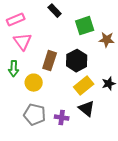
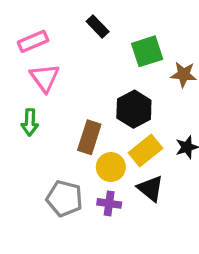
brown rectangle: (50, 61) -> (89, 137), moved
yellow circle: (34, 83) -> (111, 167), moved

